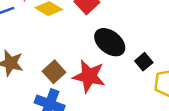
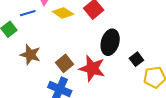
black ellipse: (110, 42) -> (110, 42), turned 65

